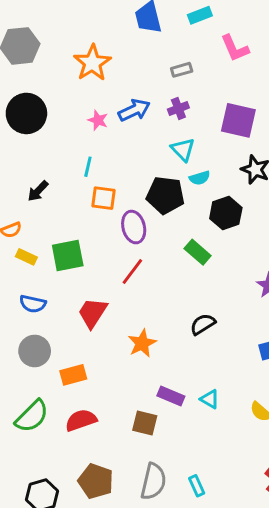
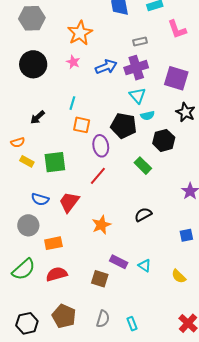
purple cross: (178, 108) -> (136, 68), size x1.6
pink star: (98, 120) -> (73, 62), moved
blue semicircle: (33, 304) -> (40, 199), moved
gray semicircle: (153, 482) -> (103, 319), size x0.7

